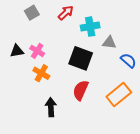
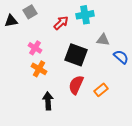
red arrow: (66, 13) -> (61, 23), moved
cyan cross: (90, 27) -> (85, 15), moved
black triangle: (17, 51) -> (11, 21), moved
orange rectangle: (119, 94) -> (101, 90), moved, size x0.6

